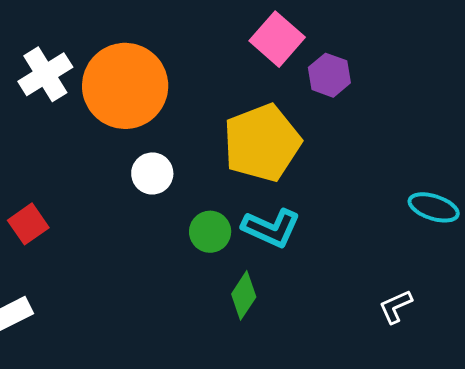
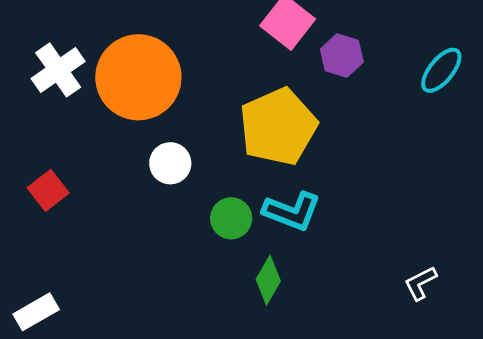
cyan ellipse: (434, 207) -> (441, 70), moved, turned -66
red square: (28, 224) -> (48, 190), moved

